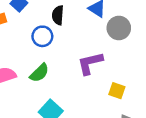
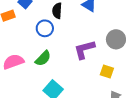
gray circle: (119, 28) -> (116, 39), moved

